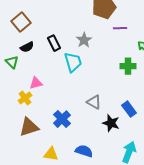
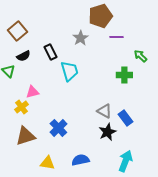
gray star: (84, 40) -> (80, 38), moved
gray triangle: (94, 102) -> (104, 111), moved
black star: (111, 123) -> (107, 132), turned 30
blue semicircle: (84, 151) -> (80, 160), turned -30

